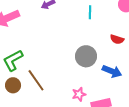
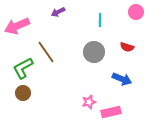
gray circle: (86, 56) -> (94, 52), moved
brown line: (36, 80) -> (46, 52), moved

